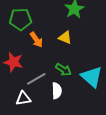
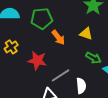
green arrow: (63, 70) -> (93, 58), moved

